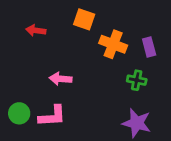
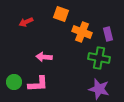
red arrow: (36, 30) -> (26, 22), turned -32
green cross: (137, 80) -> (99, 58), size x1.5

